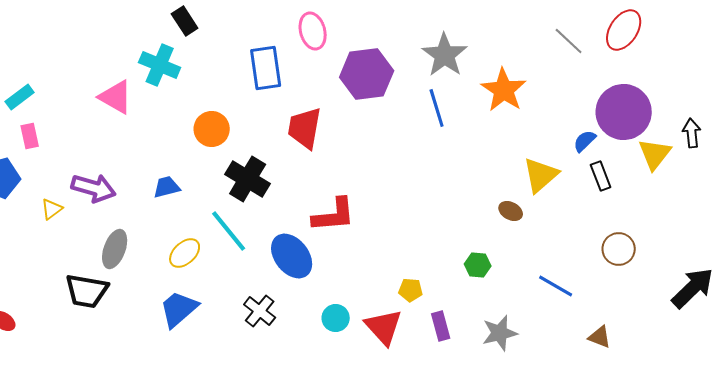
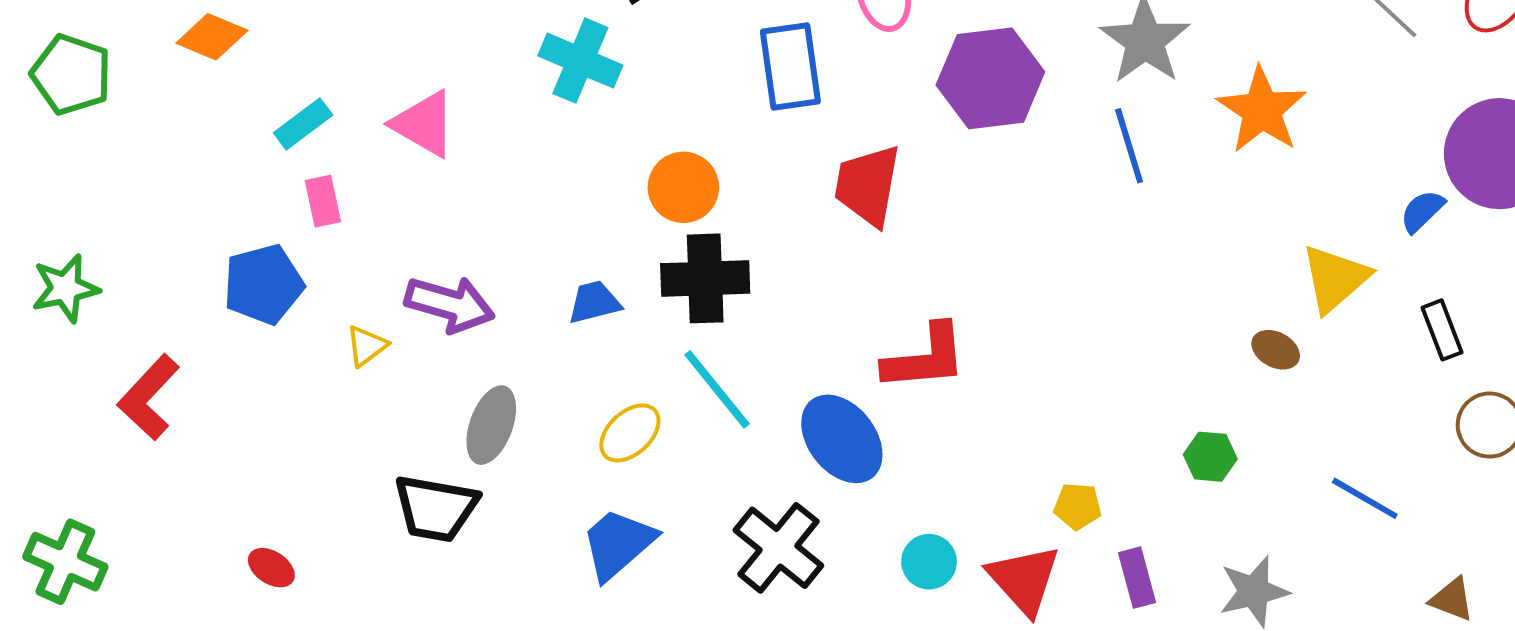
pink triangle: (116, 97) -> (424, 124), moved
black rectangle: (601, 176) -> (1442, 330), moved
black cross: (248, 179) -> (705, 278), moved, turned -33
black cross: (260, 311) -> (778, 548), size x1.4

